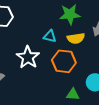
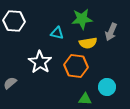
cyan triangle: (50, 36) -> (57, 33), moved

